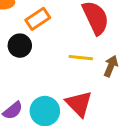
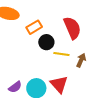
black circle: (20, 46) -> (46, 42), moved

